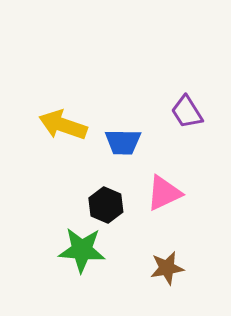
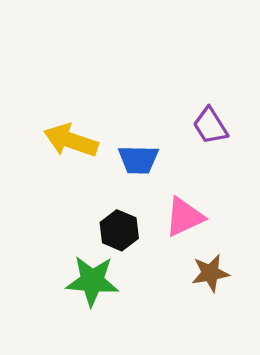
brown star: (167, 268) -> (210, 273), moved

